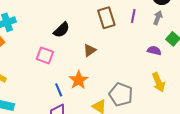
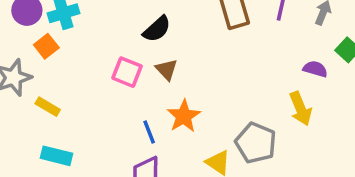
brown triangle: (90, 50) -> (167, 70), moved, turned -40
yellow arrow: (159, 82) -> (301, 109), moved

